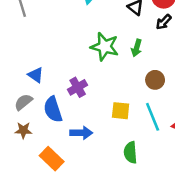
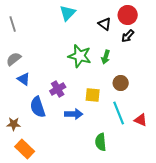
gray semicircle: (23, 102) -> (14, 59), moved
yellow square: (121, 111) -> (93, 95), moved
blue arrow: (81, 133) -> (74, 114), moved
orange rectangle: (52, 159) -> (25, 149), moved

